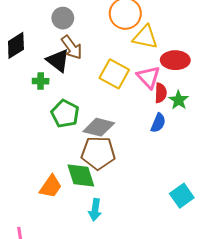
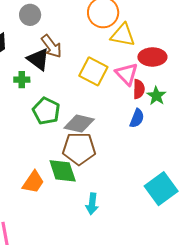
gray circle: (63, 18) -> (30, 15), moved
cyan square: (182, 196) -> (161, 189), size x1.4
cyan arrow: (95, 210) -> (92, 204), moved

